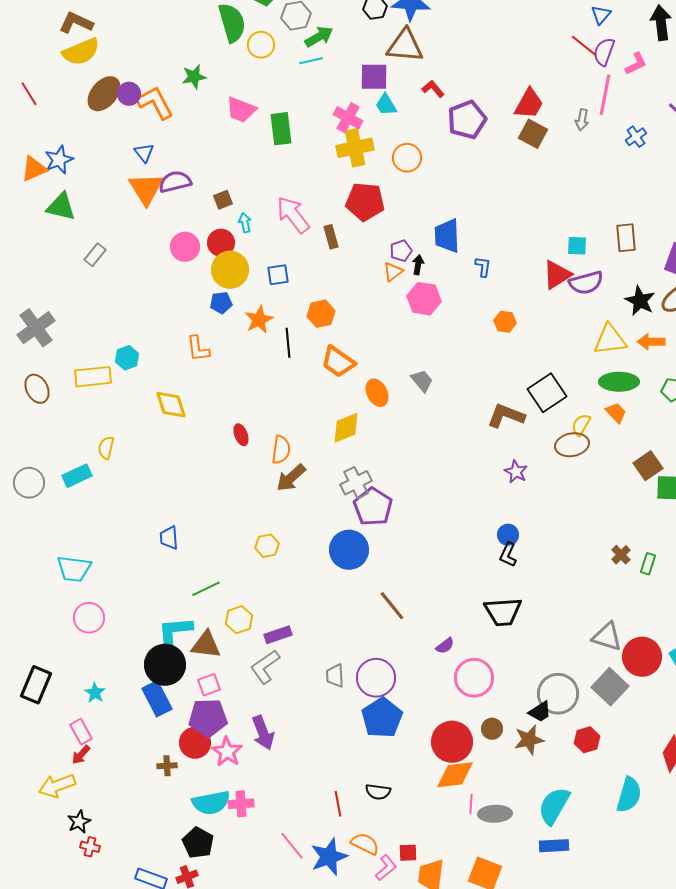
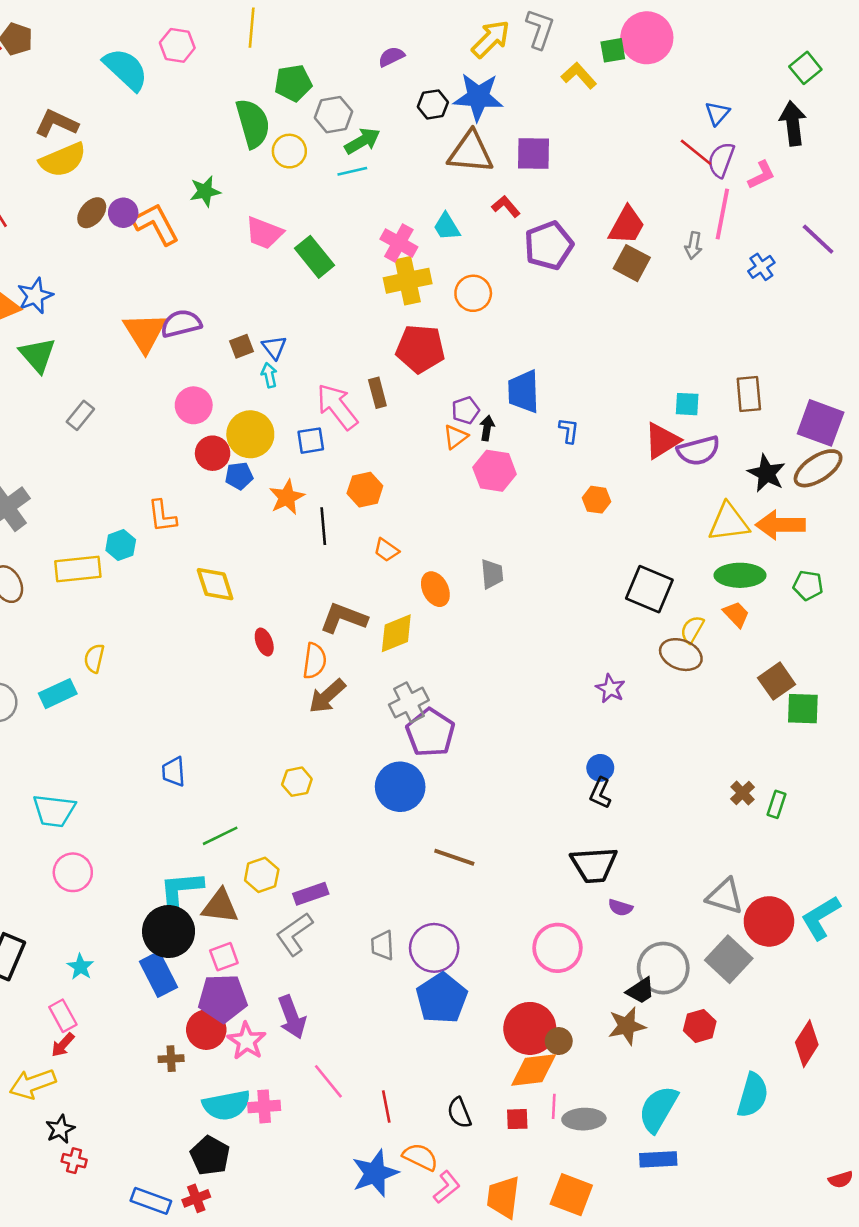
purple square: (374, 77) -> (534, 154), moved
brown ellipse: (104, 94) -> (92, 213), size x0.7
green rectangle: (281, 129) -> (315, 257), turned -32
blue triangle: (144, 153) -> (274, 347), moved
green triangle: (61, 207) -> (38, 355), turned 36
pink arrow: (293, 215) -> (337, 407), moved
red circle: (221, 243) -> (213, 453), moved
orange arrow: (651, 342) -> (780, 525), size x1.4
orange L-shape: (198, 349) -> (162, 516), moved
orange trapezoid: (338, 362) -> (386, 550), size x0.6
gray trapezoid: (422, 381) -> (492, 574), turned 35
black square: (547, 393) -> (649, 589), turned -33
yellow diamond: (171, 405) -> (215, 584), moved
brown L-shape: (506, 416) -> (343, 618), moved
brown ellipse: (572, 445) -> (681, 655), turned 32
brown line: (392, 606) -> (454, 857), turned -32
purple semicircle: (445, 646) -> (620, 908), moved, turned 54
brown circle: (492, 729) -> (559, 1041), moved
black semicircle: (378, 792) -> (459, 1113), moved, turned 60
pink line: (292, 846) -> (328, 1081), moved
red square: (408, 853) -> (517, 1119), moved

